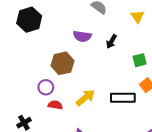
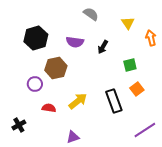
black hexagon: (29, 20) -> (36, 38), moved
purple circle: (46, 87) -> (35, 84), moved
black rectangle: (123, 98) -> (114, 101), turned 70

